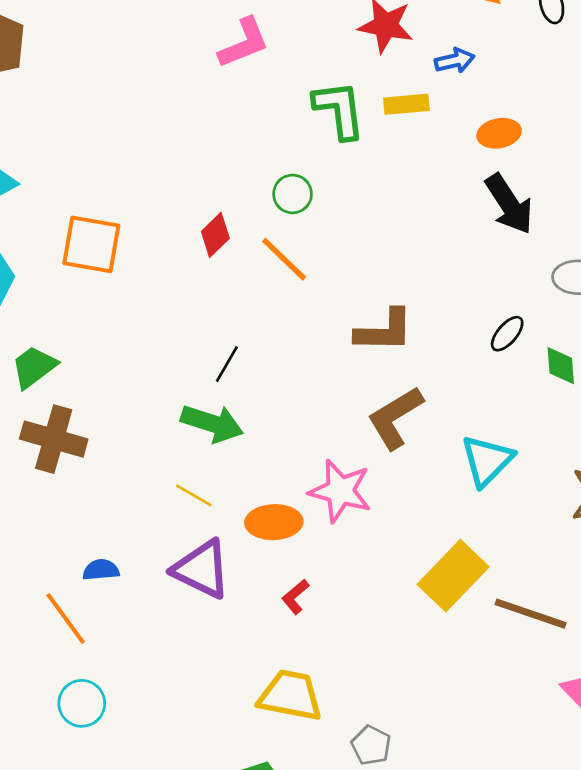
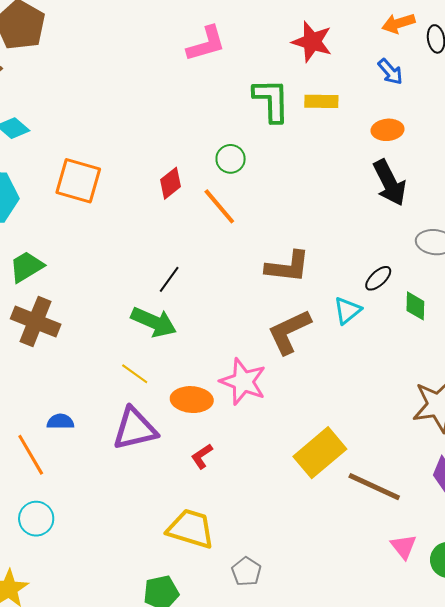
blue arrow: (455, 61) -> (390, 72), moved, turned 56
cyan triangle: (487, 460) -> (347, 311), moved, size x0.7
purple triangle: (202, 569) -> (135, 429), turned -45

